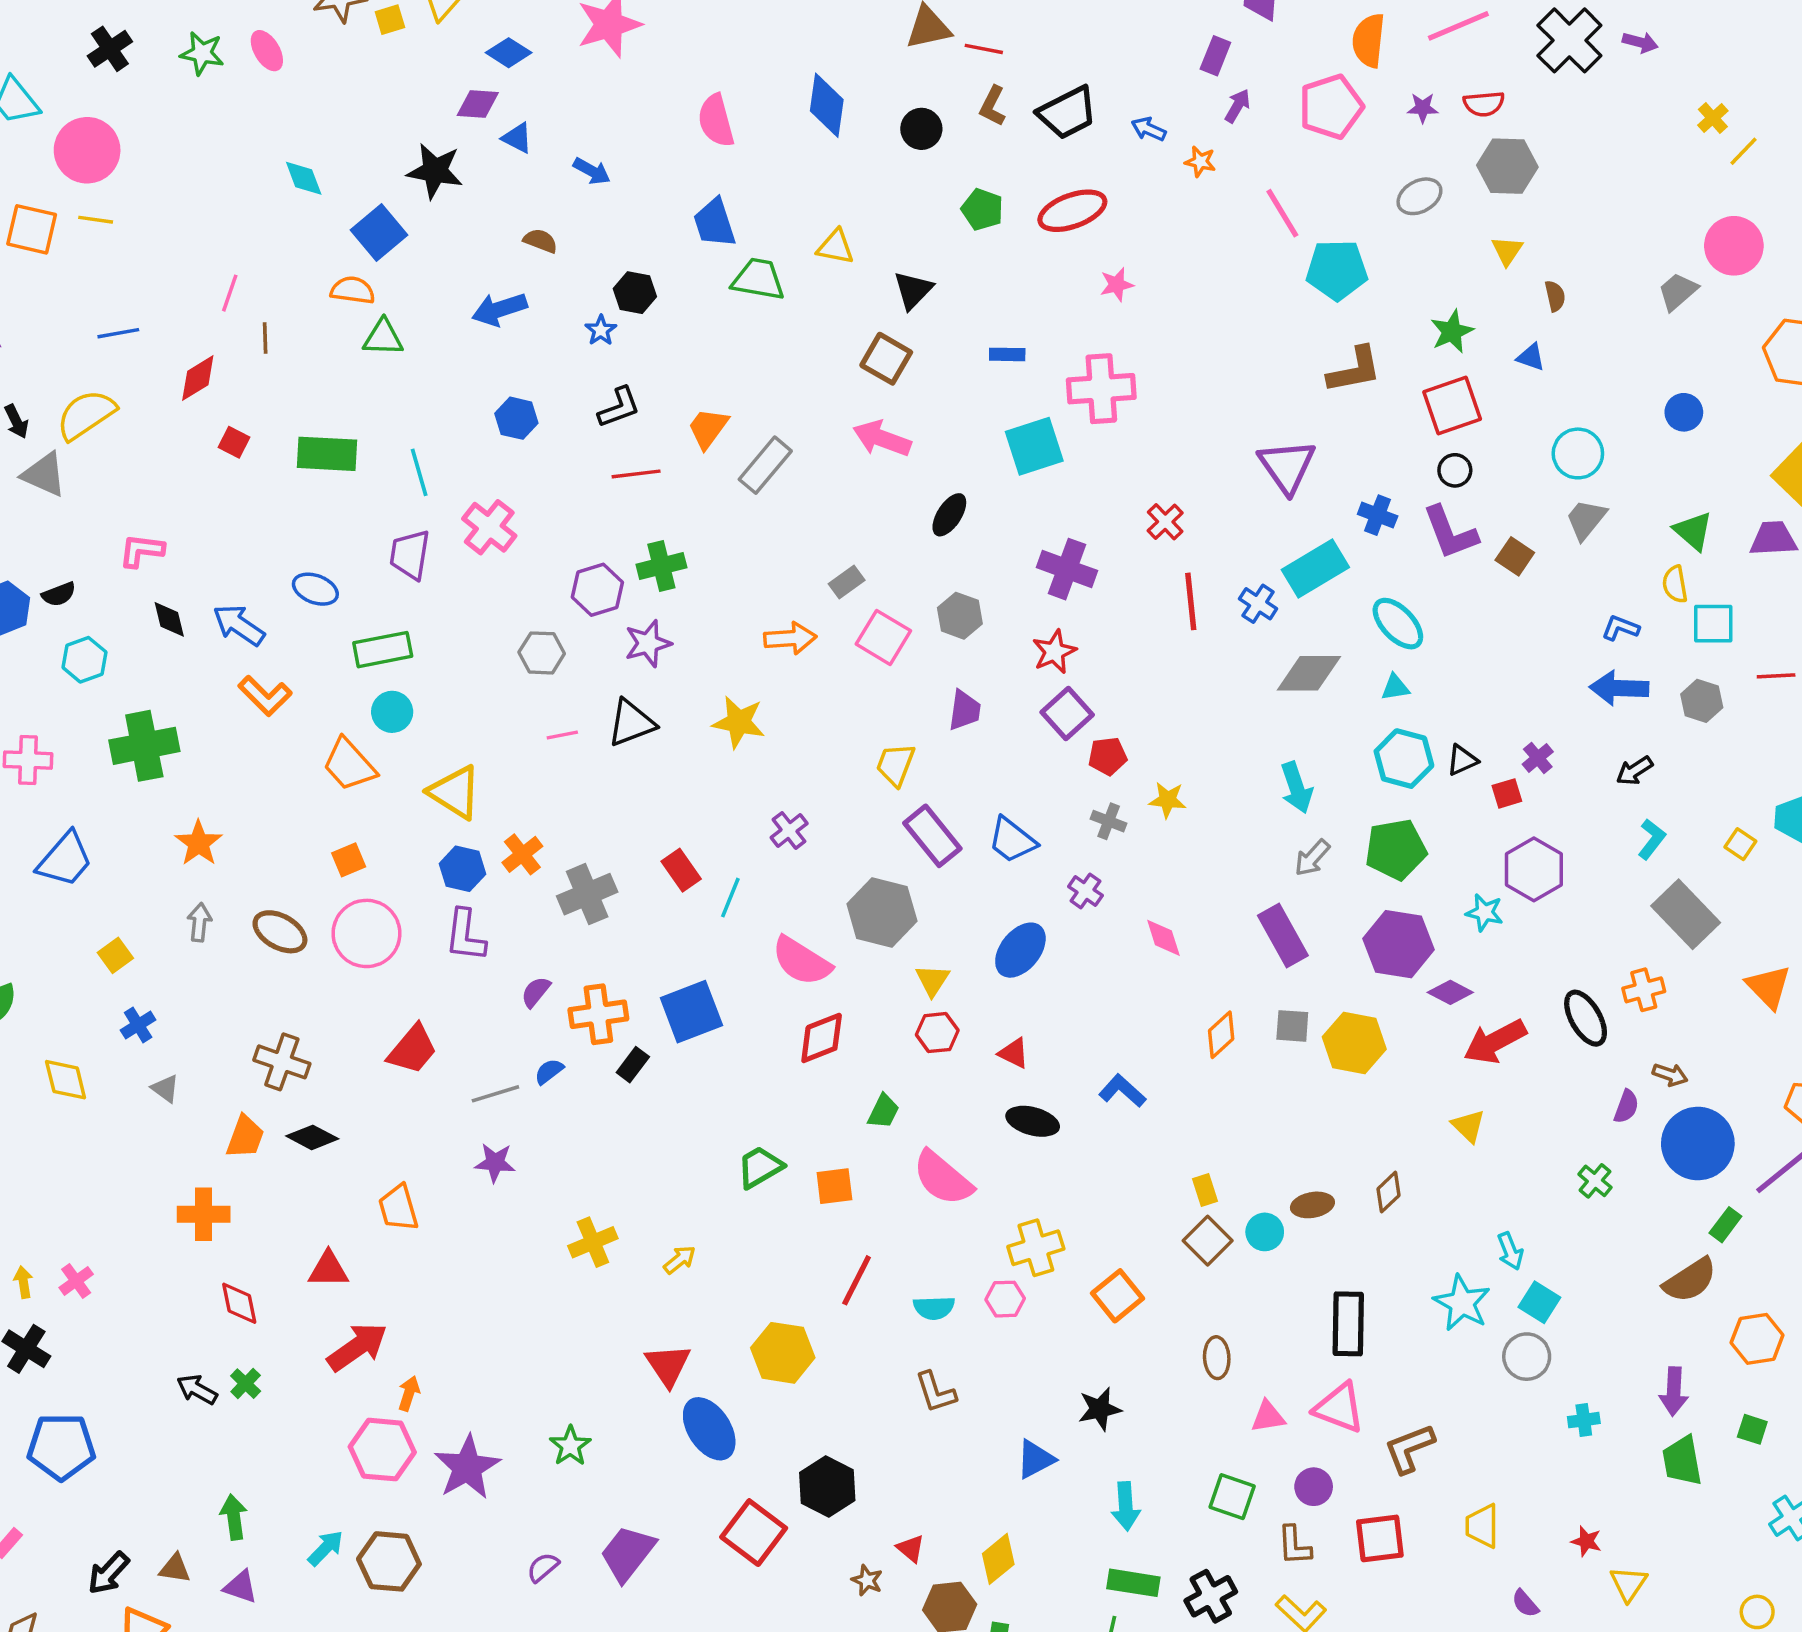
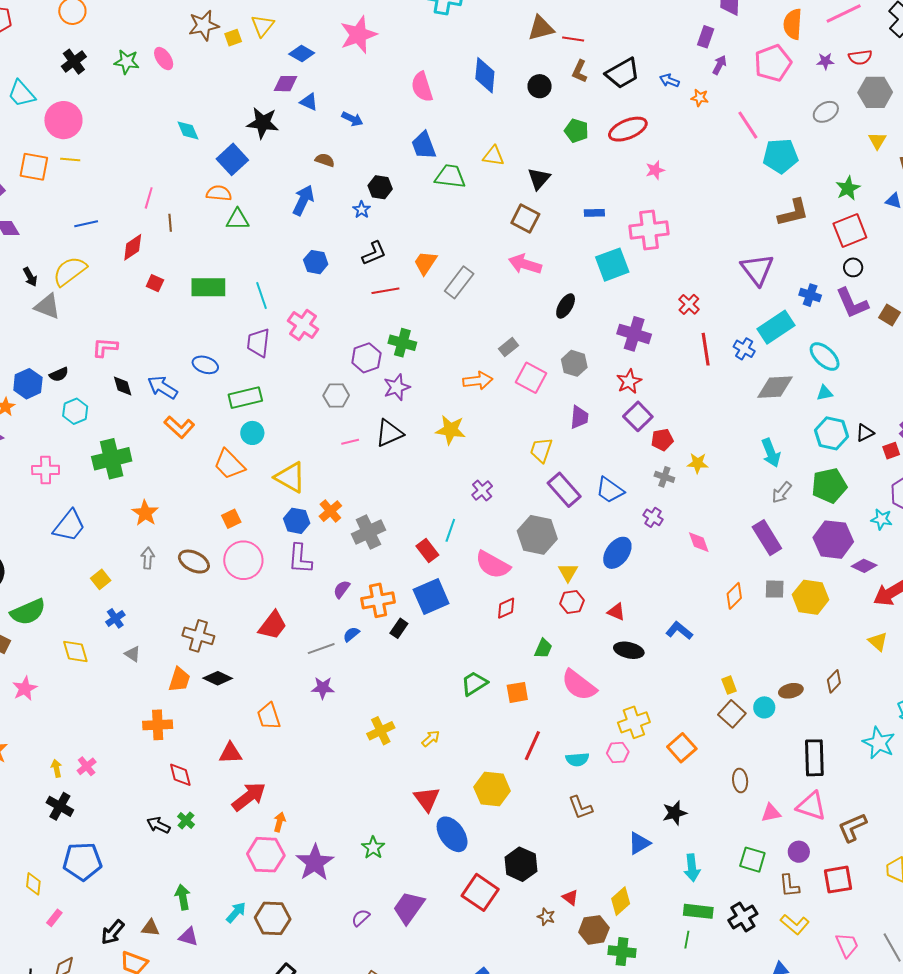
blue arrow: (500, 309) -> (303, 200), turned 136
green cross: (661, 566) -> (402, 343), turned 32
red rectangle: (681, 870) -> (427, 550), moved
red diamond: (822, 1038) -> (506, 608), size x0.7

